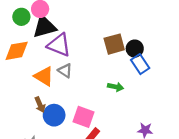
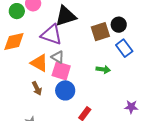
black triangle: (44, 27) -> (66, 16), moved
black circle: (135, 49) -> (119, 25), moved
blue circle: (54, 115) -> (65, 90), moved
pink square: (83, 117) -> (61, 71), moved

